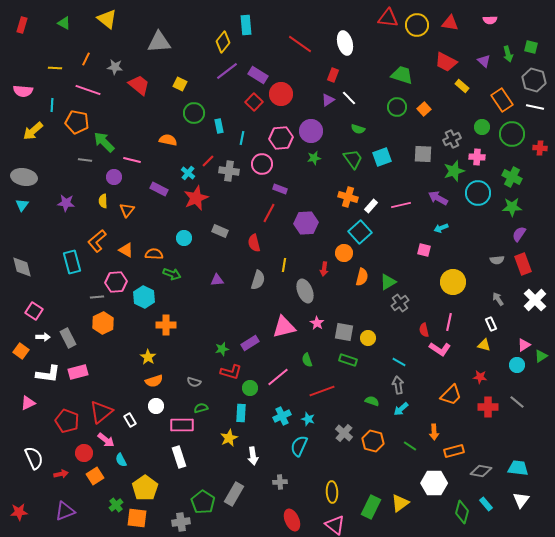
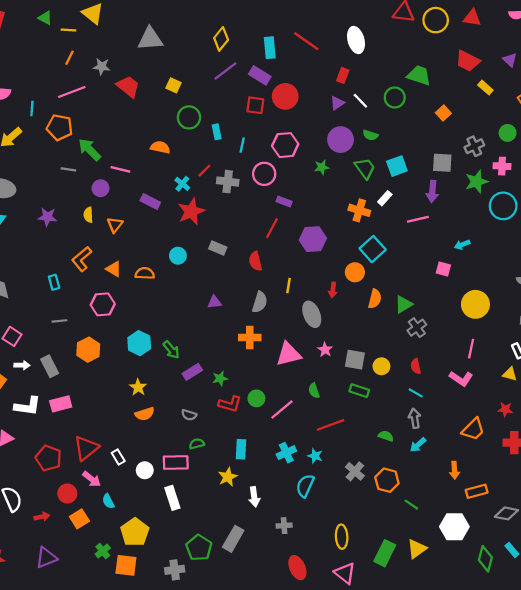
cyan rectangle: (246, 25) -> (270, 48), moved
yellow line: (55, 68) -> (68, 30), moved
pink line: (88, 90) -> (72, 92), turned -40
red square: (254, 102) -> (255, 105), turned -36
green circle: (397, 107) -> (395, 98), moved
purple circle: (311, 131) -> (341, 140), moved
purple arrow: (438, 198) -> (432, 192), moved, turned -114
white rectangle: (371, 206) -> (385, 198), moved
cyan rectangle: (72, 262) -> (54, 282), size x0.6
green arrow: (172, 274) -> (171, 350), moved, turned 30
gray line: (97, 297) -> (60, 321), moved
cyan hexagon: (144, 297) -> (139, 343), moved
orange cross: (166, 325) -> (250, 338), moved
red semicircle: (424, 330) -> (416, 366), moved
purple rectangle: (250, 343) -> (192, 372), moved
green circle: (250, 388) -> (256, 398), moved
white circle: (156, 406) -> (145, 470), moved
green line: (410, 446) -> (411, 505), moved

